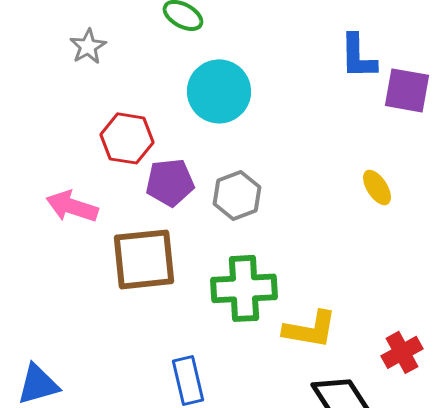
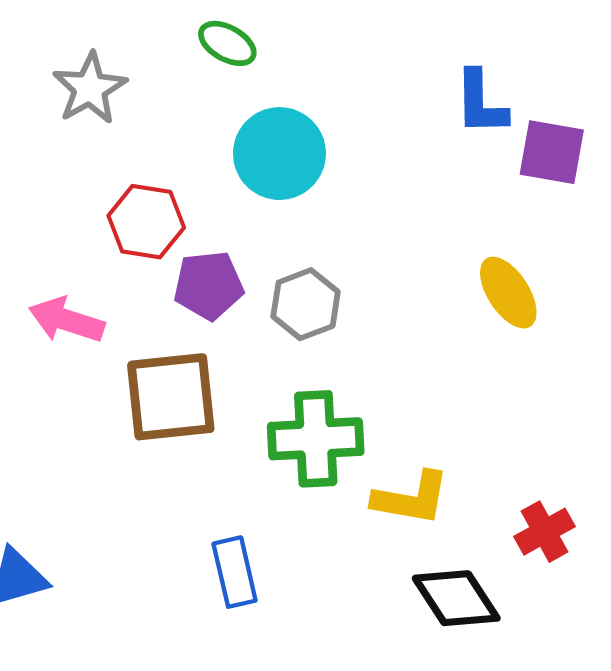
gray star: (88, 46) -> (90, 88), size x1.4
yellow ellipse: (377, 187) -> (508, 293), size x1.4

